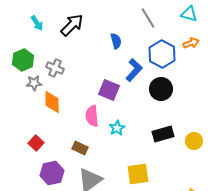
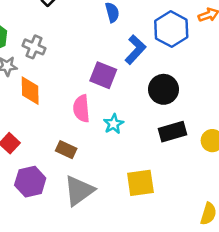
black circle: (161, 89) -> (164, 89), moved

